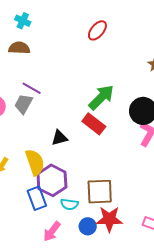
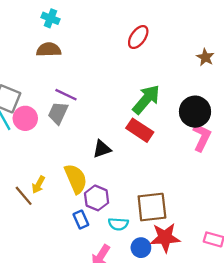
red ellipse: (97, 30) -> (138, 37), moved
purple hexagon: (52, 180) -> (97, 198), size x0.7
blue rectangle: (37, 198) -> (81, 220), size x0.7

